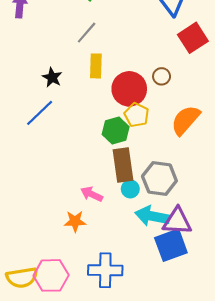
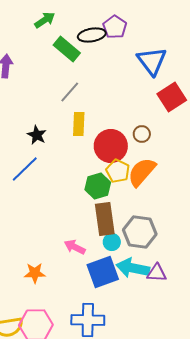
orange semicircle: (186, 120) -> (142, 172), moved
orange star: (75, 221) -> (35, 273), moved
purple triangle: (177, 221) -> (157, 273), size x0.7
blue square: (171, 245) -> (103, 272), moved

